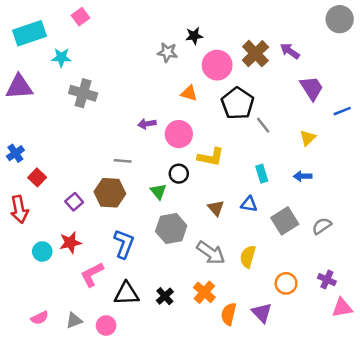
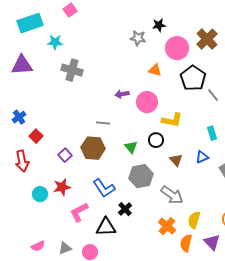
black circle: (179, 174) -> (156, 140), moved
blue triangle: (249, 204) -> (202, 157), turned -32
blue L-shape: (124, 244) -> (104, 188), turned 125
yellow semicircle: (248, 257) -> (194, 220), moved
black cross: (165, 296) -> (125, 209), moved

